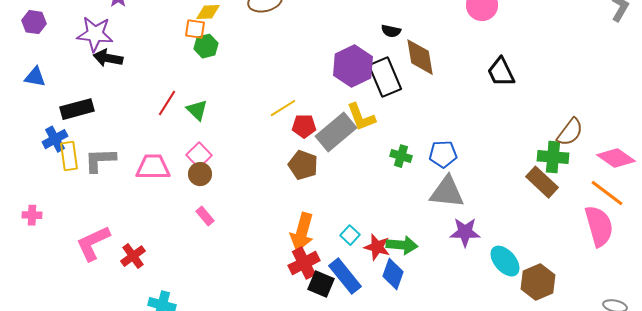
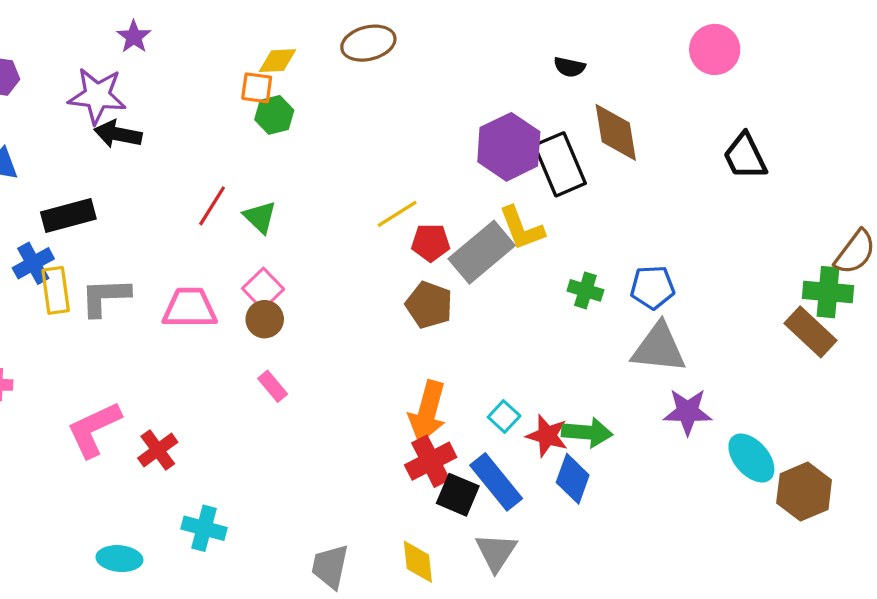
black semicircle: (391, 31) -> (569, 67), moved

